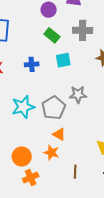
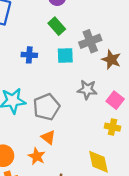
gray cross: (83, 30) -> (90, 41), moved, turned -30
gray star: (78, 95) -> (87, 90), moved

